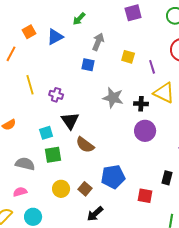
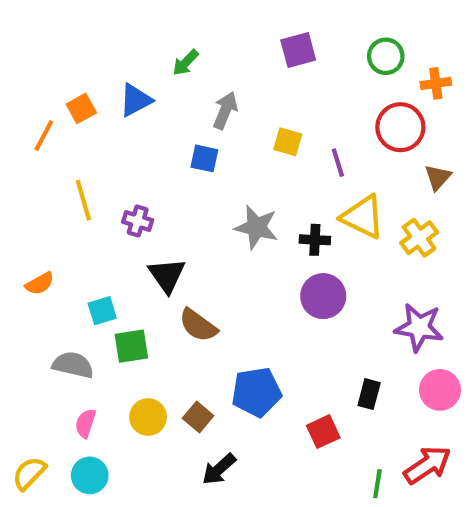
orange square: (29, 32) -> (81, 108), moved
cyan square: (46, 133) -> (102, 311), moved
pink semicircle: (20, 192) -> (85, 423), moved, turned -56
red square: (145, 196) -> (323, 432), turned -35

